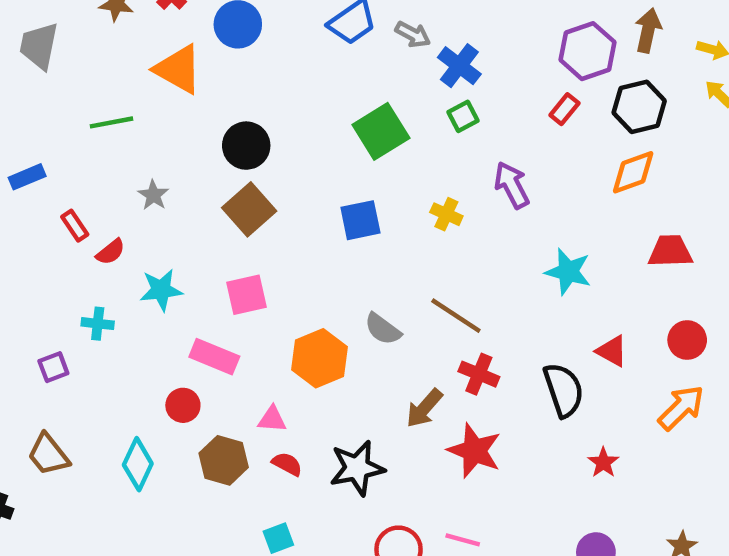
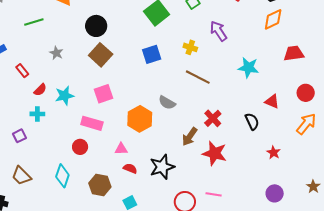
red semicircle: (111, 252) -> (40, 90), moved
brown line: (456, 316) -> (198, 77), moved
red cross: (479, 374) -> (213, 118), turned 30
black semicircle: (564, 390) -> (252, 121), size x0.7
brown hexagon: (224, 460) -> (100, 185), moved

